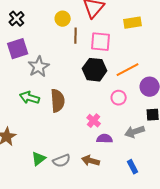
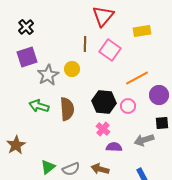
yellow circle: (63, 19) -> (72, 69), moved
pink square: (101, 42) -> (110, 50), turned 30
black hexagon: (95, 70) -> (104, 102), moved

